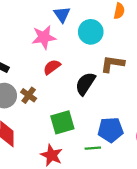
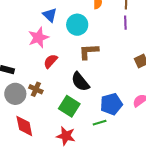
brown L-shape: (112, 64) -> (89, 51), moved
black semicircle: (85, 84) -> (80, 82), moved, turned -60
green square: (62, 122) -> (69, 106), turned -30

